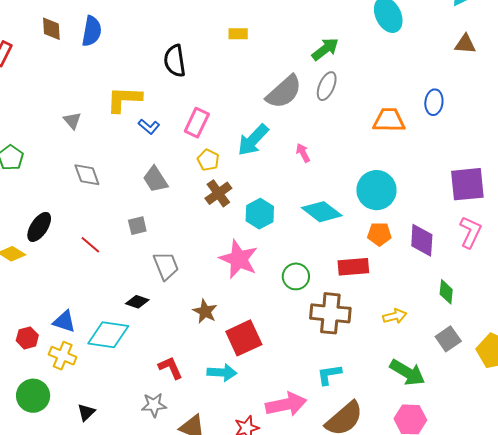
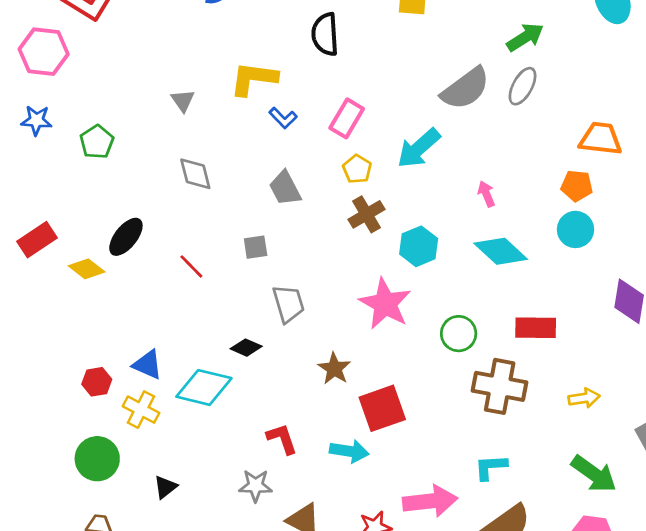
pink arrow: (303, 153) -> (486, 194), moved
cyan circle: (376, 190) -> (575, 229), size x0.7
orange pentagon: (379, 234) -> (577, 186), moved

